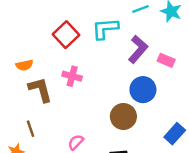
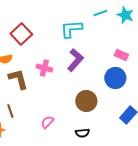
red square: (66, 35) -> (21, 34), moved
purple L-shape: (138, 49) -> (75, 60), moved
blue circle: (143, 90) -> (115, 78), moved

